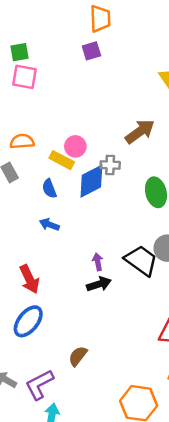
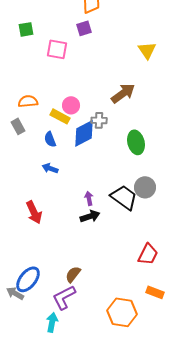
pink square: (24, 77) -> (57, 49), moved
blue ellipse: (28, 321) -> (28, 279), moved
purple L-shape: (39, 385) -> (64, 297), moved

